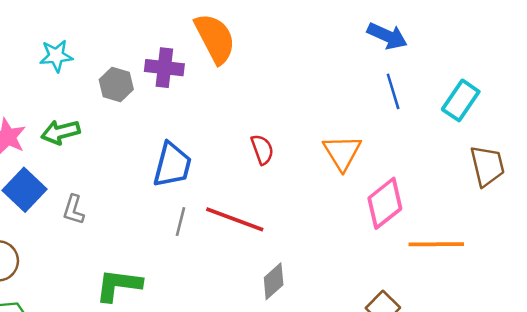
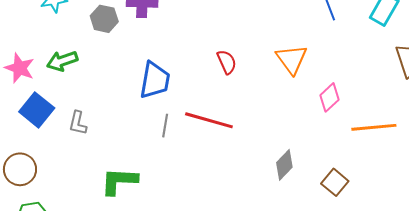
pink diamond: (385, 203) -> (330, 97), size x0.7
gray diamond: (274, 281) -> (284, 165), moved

